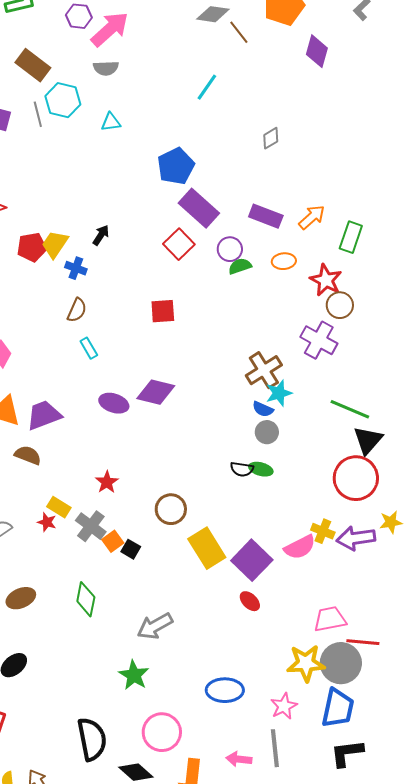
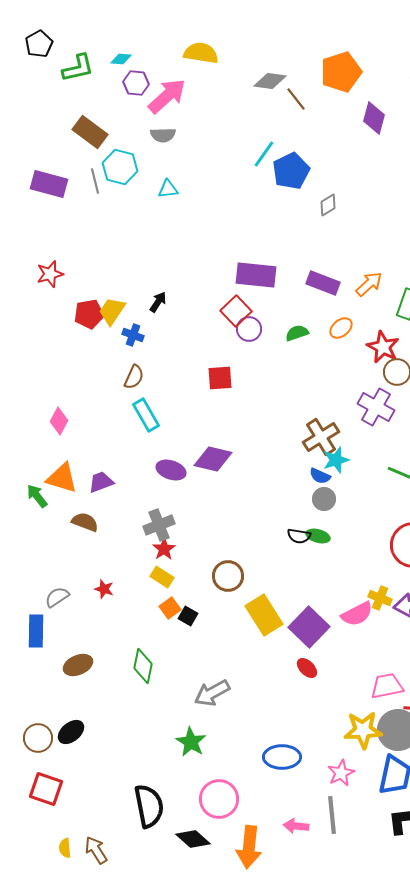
blue pentagon: (176, 166) -> (291, 171), moved
purple rectangle: (199, 208) -> (256, 275), turned -36
purple circle: (230, 249) -> (249, 329), moved
orange ellipse: (284, 261) -> (341, 328), turned -35
cyan rectangle: (89, 348) -> (146, 415), size x1.5
purple trapezoid: (44, 415) -> (101, 482), size x0.7
yellow rectangle: (59, 507) -> (162, 577), moved
gray cross: (91, 526) -> (159, 525), moved, turned 32

